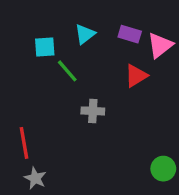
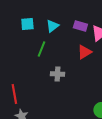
cyan square: (45, 47) -> (27, 24), moved
green line: (67, 71) -> (41, 49), turned 63

